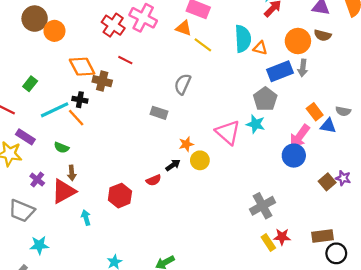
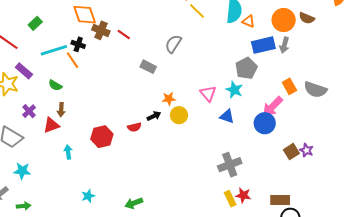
red line: (125, 60) -> (124, 34), moved
gray semicircle: (343, 111) -> (315, 90), size x1.6
blue triangle: (328, 126) -> (227, 116), moved
pink triangle: (228, 132) -> (208, 94), size x0.7
red triangle: (64, 191) -> (51, 125), size x0.7

